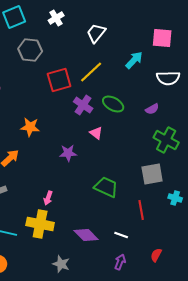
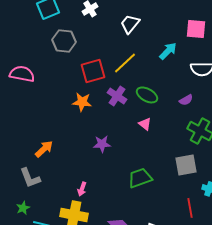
orange star: (30, 127) -> (82, 102), moved
pink triangle: (96, 133) -> (145, 124), moved
green trapezoid: (106, 187) -> (140, 178), turned -45
red line: (141, 210) -> (190, 208), moved

